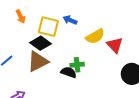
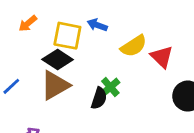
orange arrow: (21, 17) -> (28, 24), turned 80
green cross: (77, 65) -> (110, 87), turned -32
black semicircle: (69, 72) -> (99, 98), turned 91

